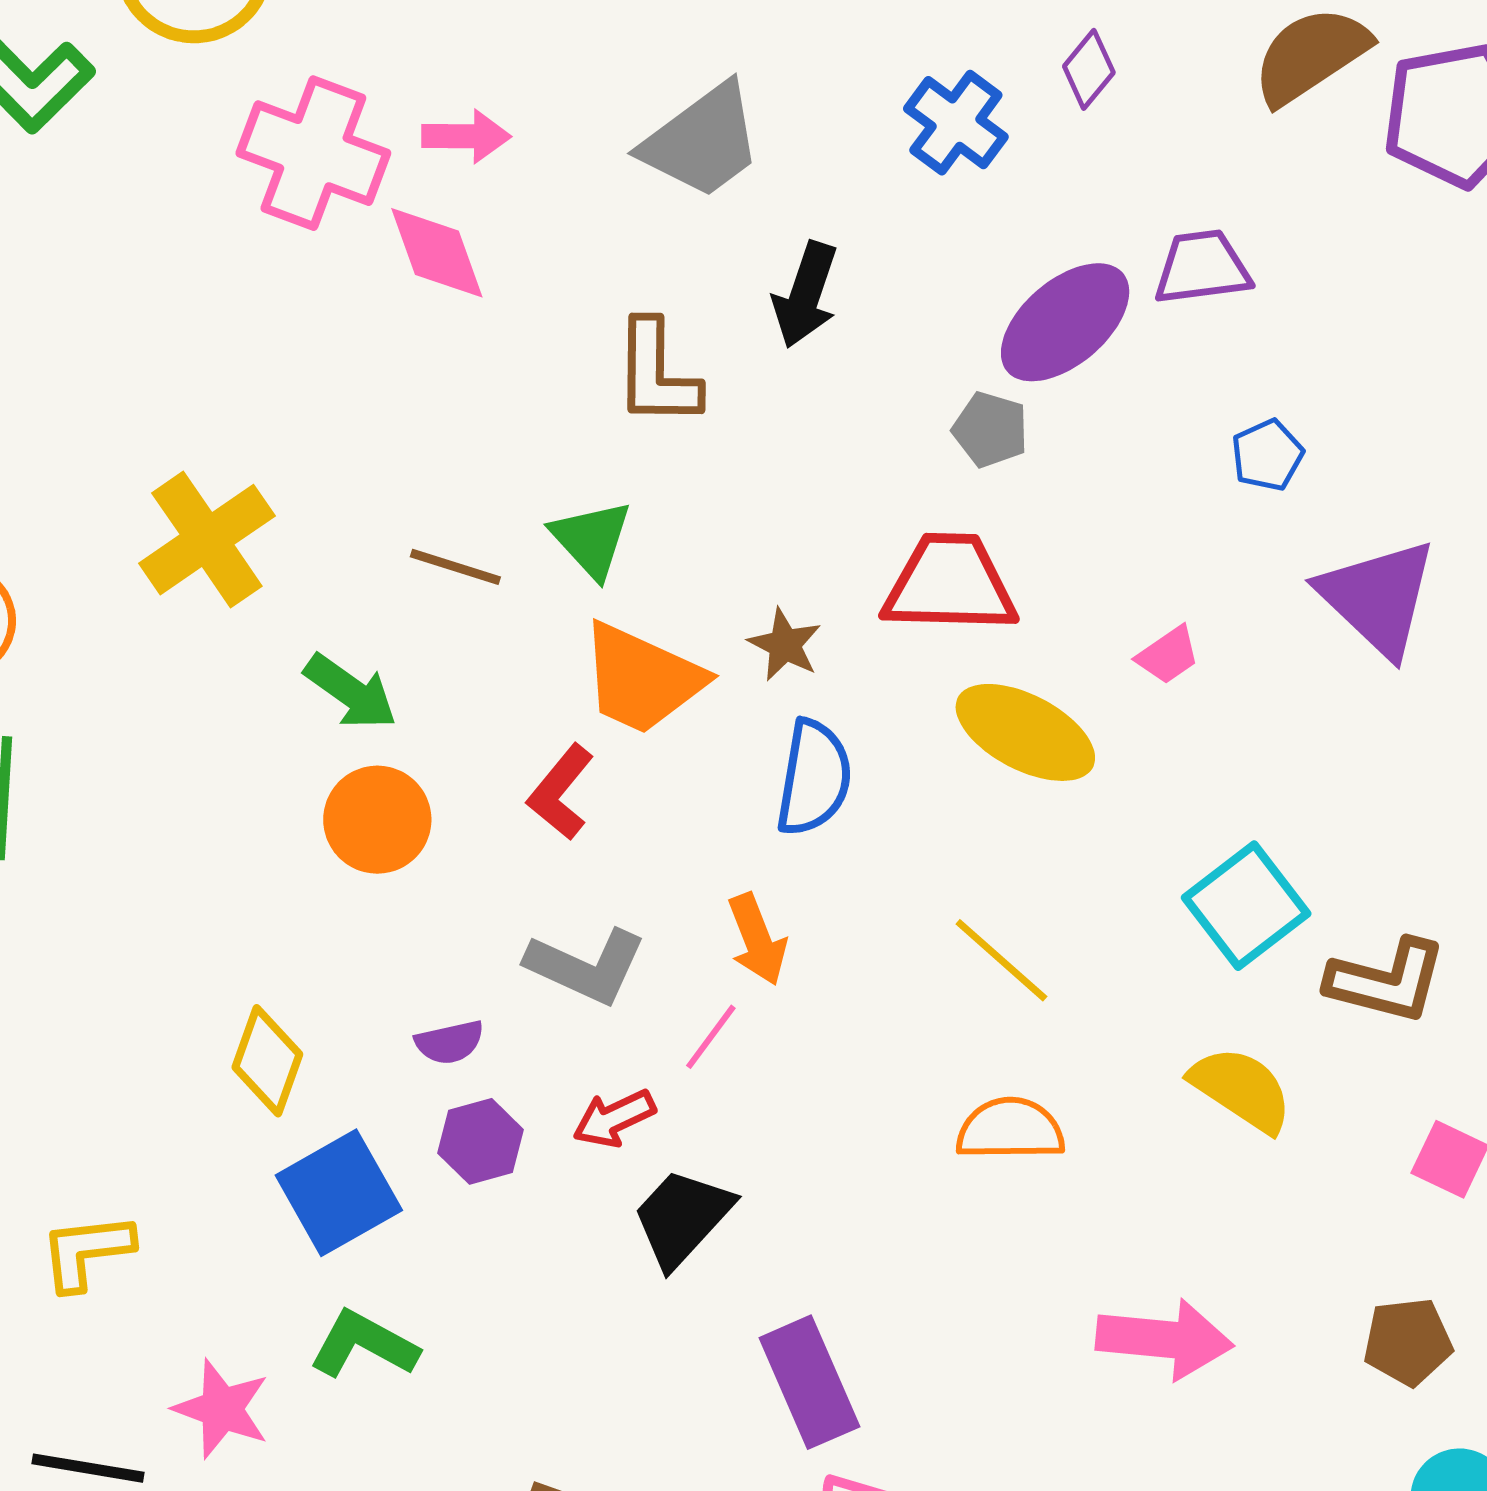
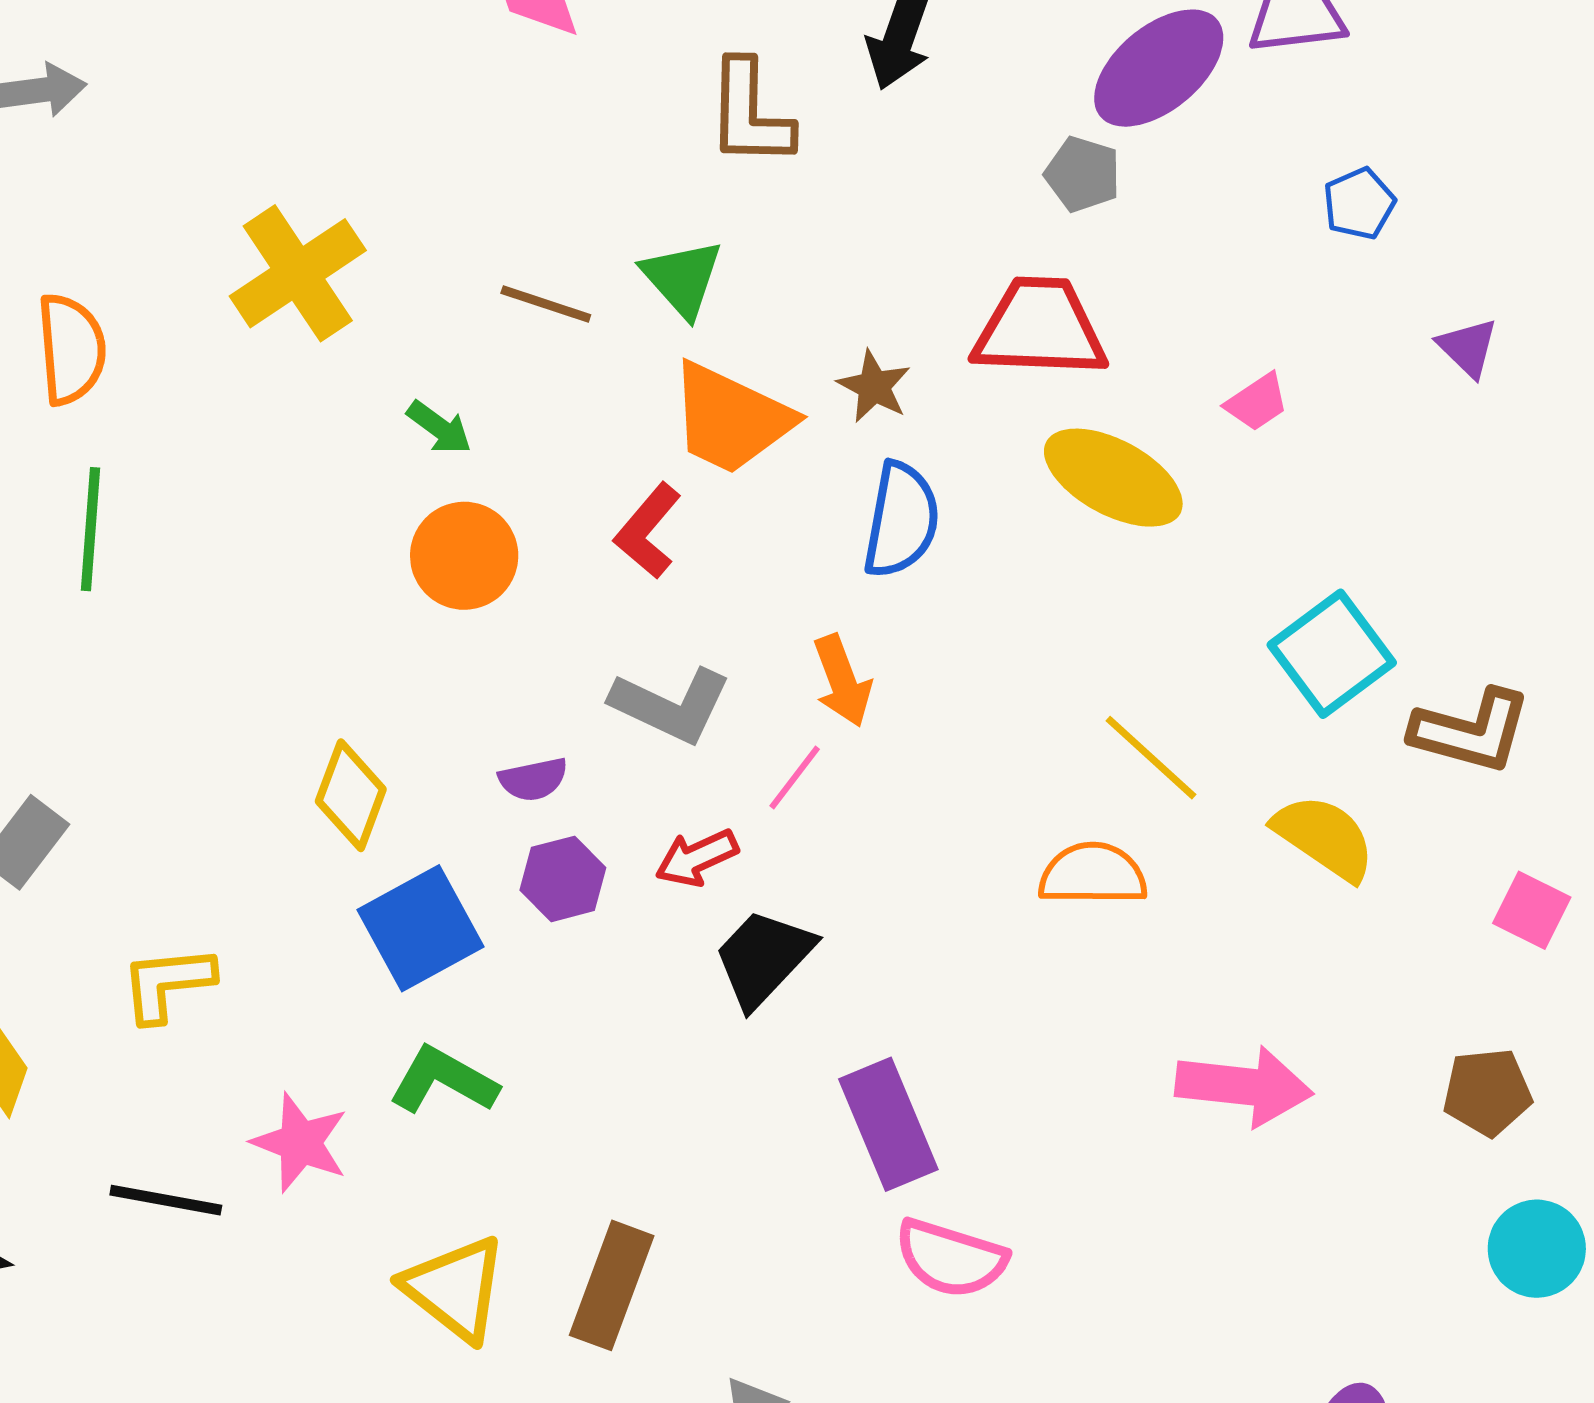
purple triangle: (1378, 597) -> (1468, 348), size x0.5
green arrow: (351, 692) -> (439, 428), size x0.7
yellow line: (1001, 960) -> (1151, 758), moved

